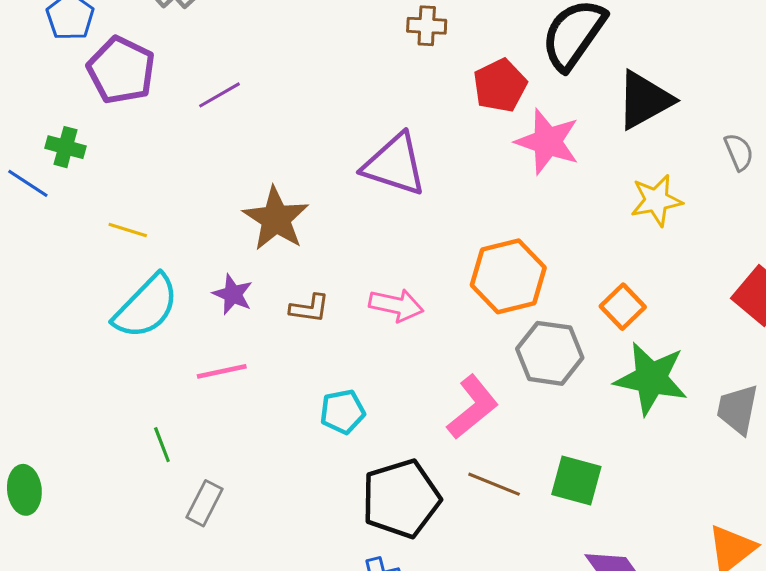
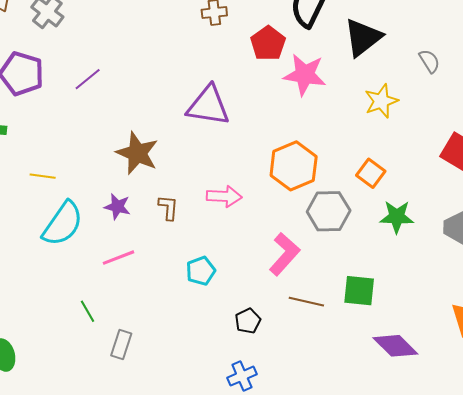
brown L-shape: (309, 308) -> (168, 208), turned -84
green star: (651, 379) -> (397, 217), size x0.7
black pentagon: (401, 499) -> (248, 321), size x0.5

